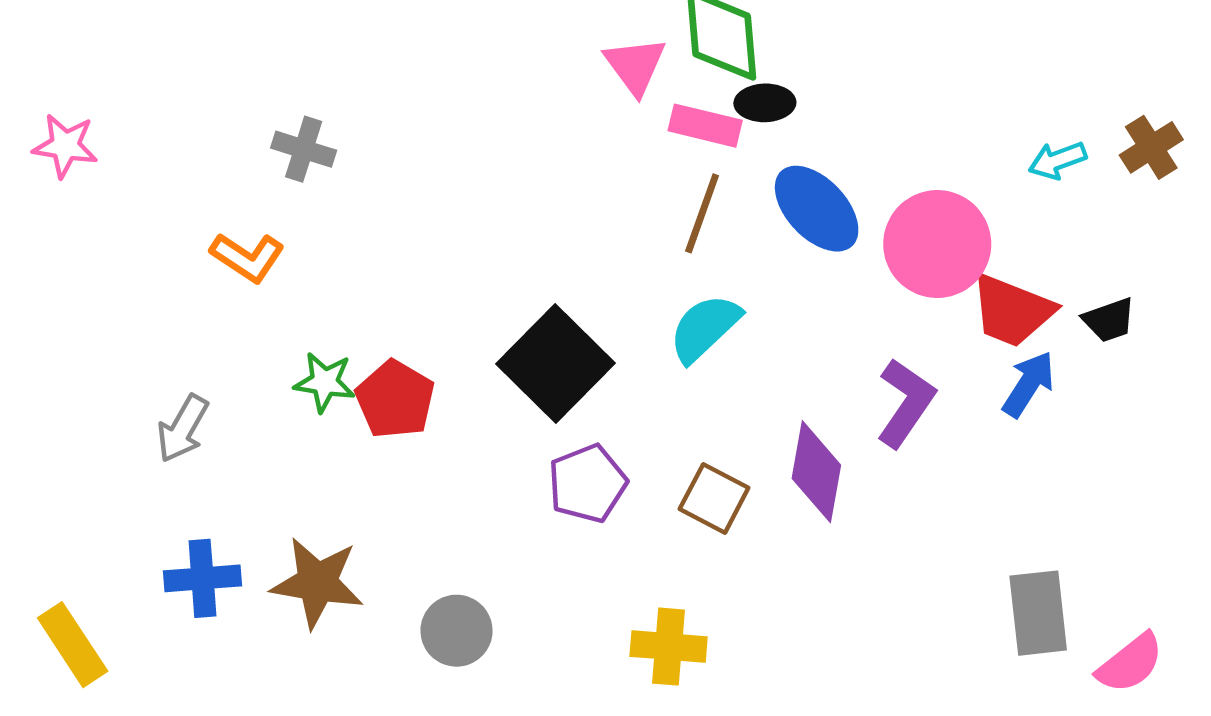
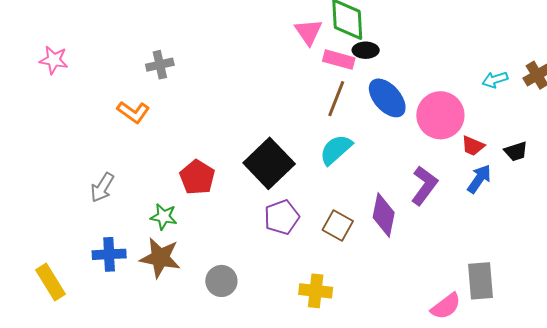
gray cross: (304, 149) -> (160, 65), turned -32
red trapezoid: (1012, 311) -> (473, 146), size x0.6
green star: (325, 382) -> (164, 217), moved
pink semicircle: (1130, 663) -> (446, 306), moved

